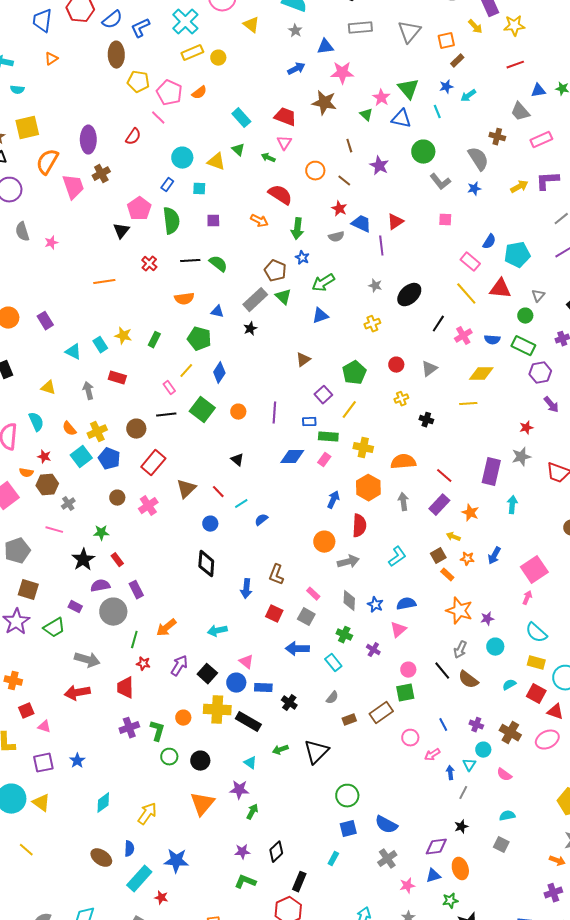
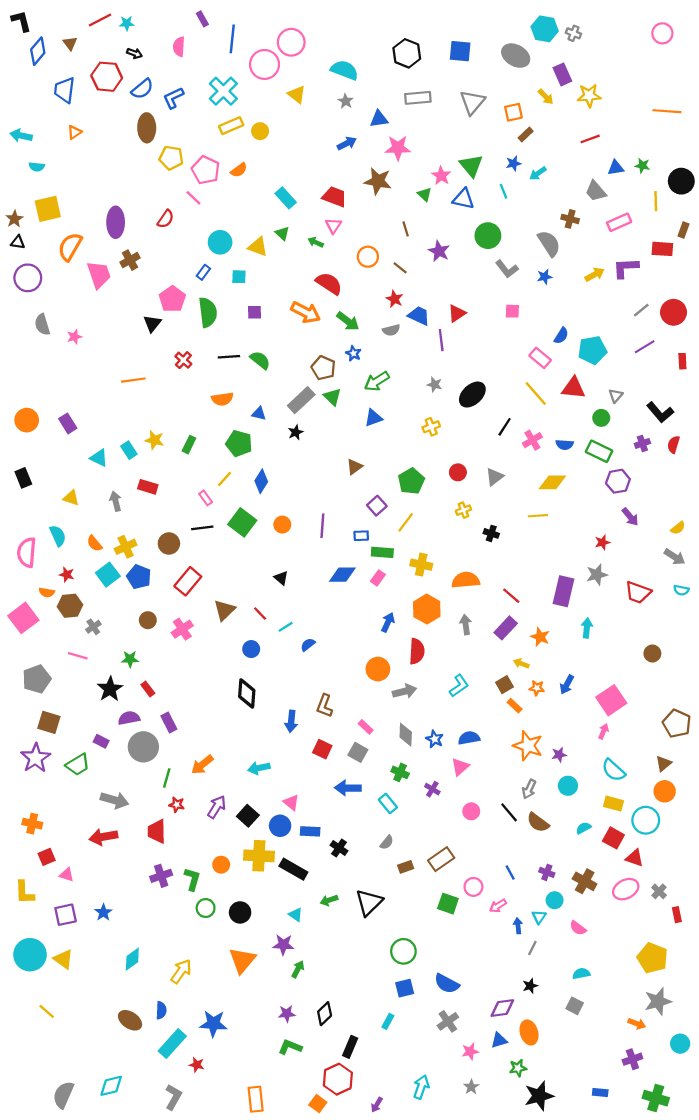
orange arrow: (259, 221) -> (306, 312), size x1.5
green arrow: (297, 229) -> (348, 321), turned -60
green square: (405, 693) -> (448, 904), moved, turned 30

